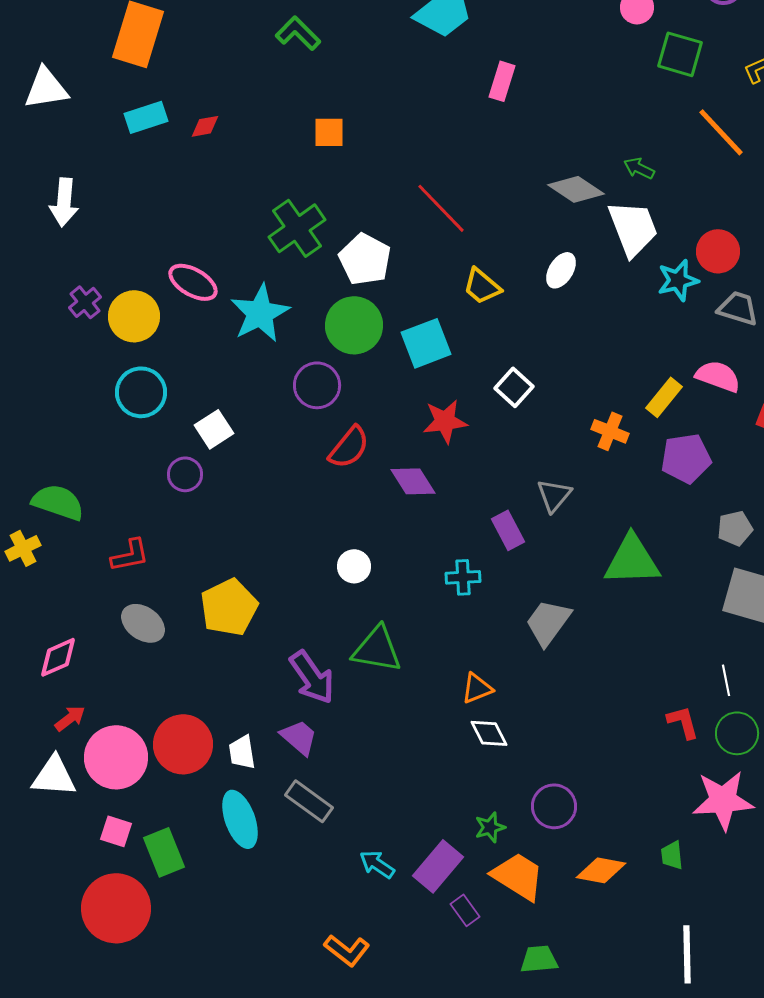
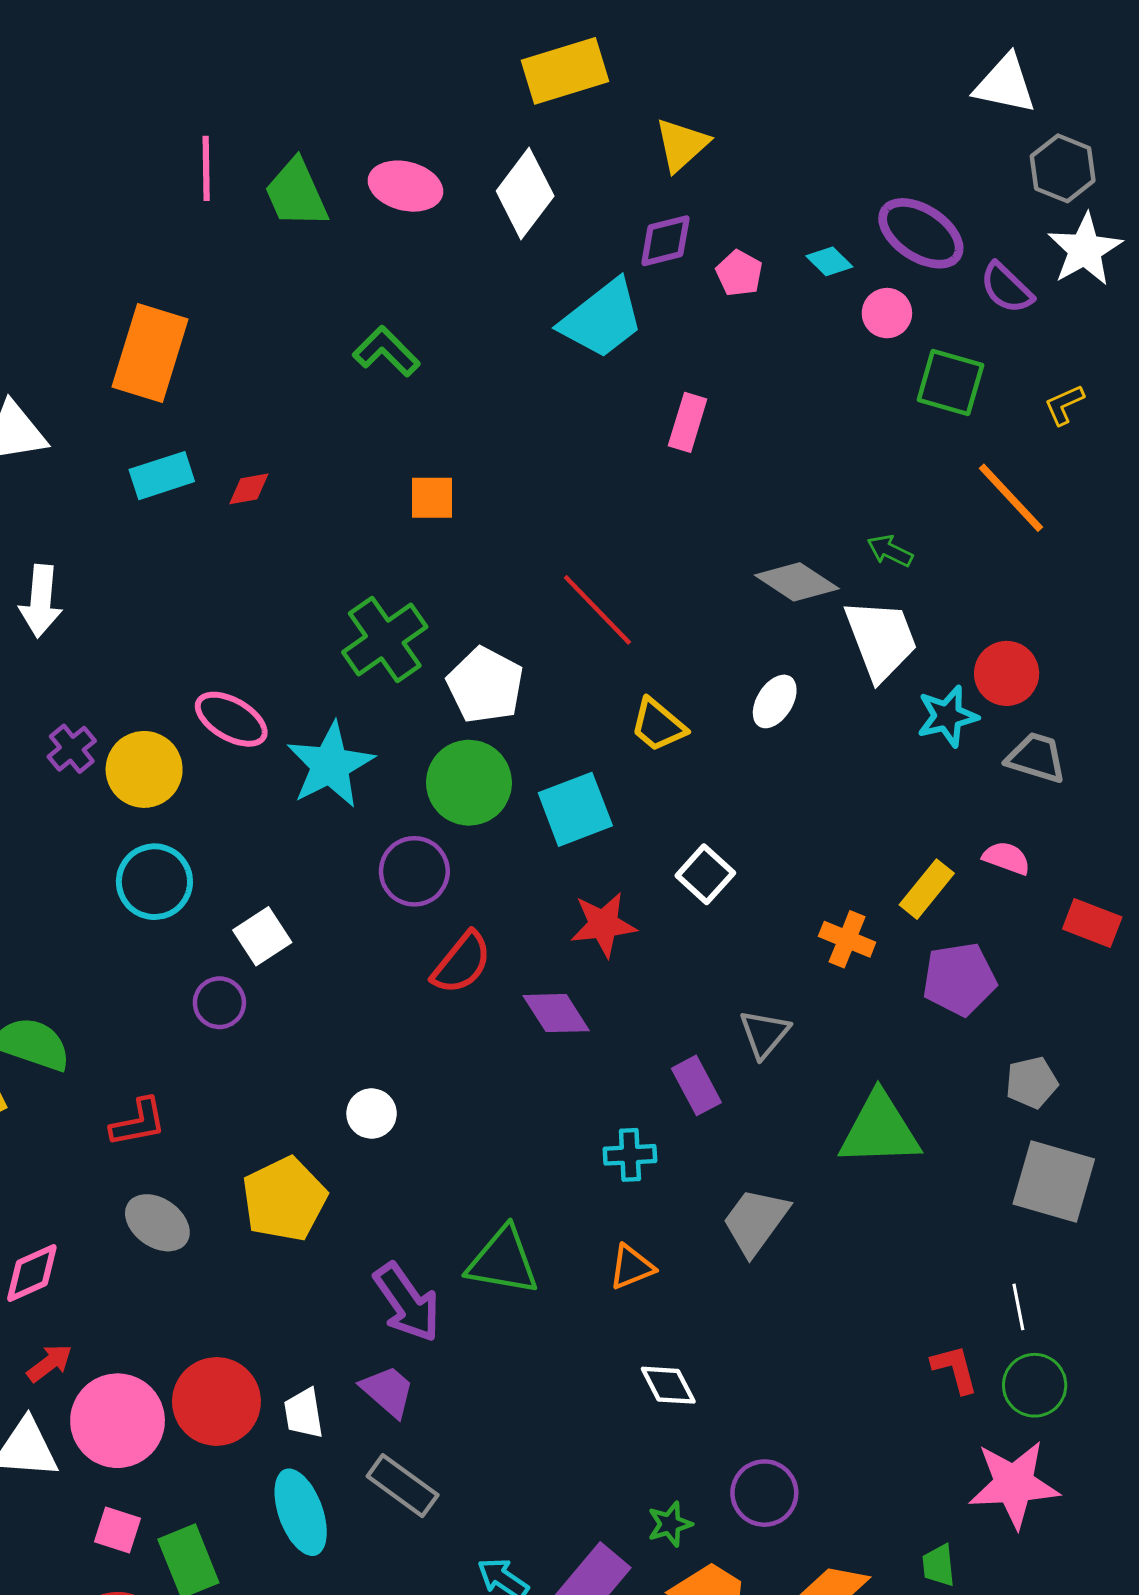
pink semicircle: (718, 376) -> (1007, 858), size x0.7
white circle: (354, 566) -> (372, 1114), moved
orange triangle: (477, 688) -> (631, 1267), moved

